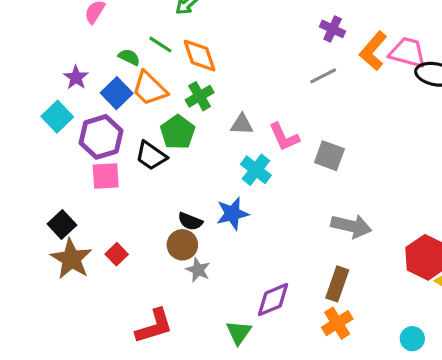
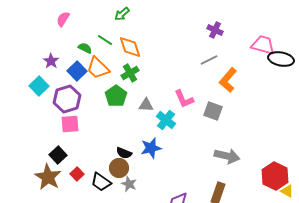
orange L-shape: (373, 51) -> (228, 80), moved
gray triangle: (242, 124) -> (146, 105), moved
black trapezoid: (151, 156) -> (101, 182), moved
black square: (62, 225) -> (58, 155), moved

